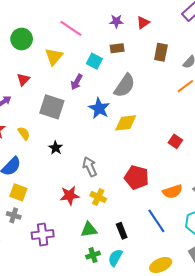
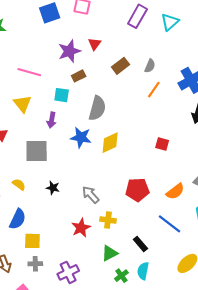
purple star: (116, 21) -> (69, 51), size x1.6
brown rectangle: (161, 52) -> (120, 66), turned 60

